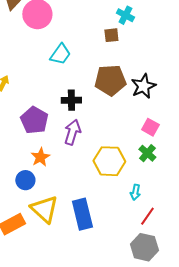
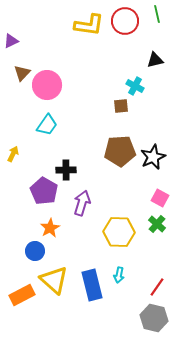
cyan trapezoid: (60, 54) -> (47, 125), moved
black cross: (71, 100) -> (66, 170), moved
cyan arrow: (135, 192) -> (119, 275), moved

